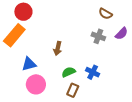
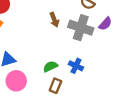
gray cross: (98, 36) -> (81, 28), size x1.6
brown arrow: (58, 48) -> (54, 20), moved, turned -32

